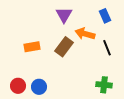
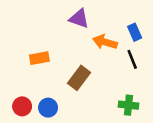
purple triangle: (64, 15) -> (79, 19), turned -42
blue rectangle: (105, 16) -> (135, 32), moved
brown rectangle: (64, 47) -> (79, 78), moved

